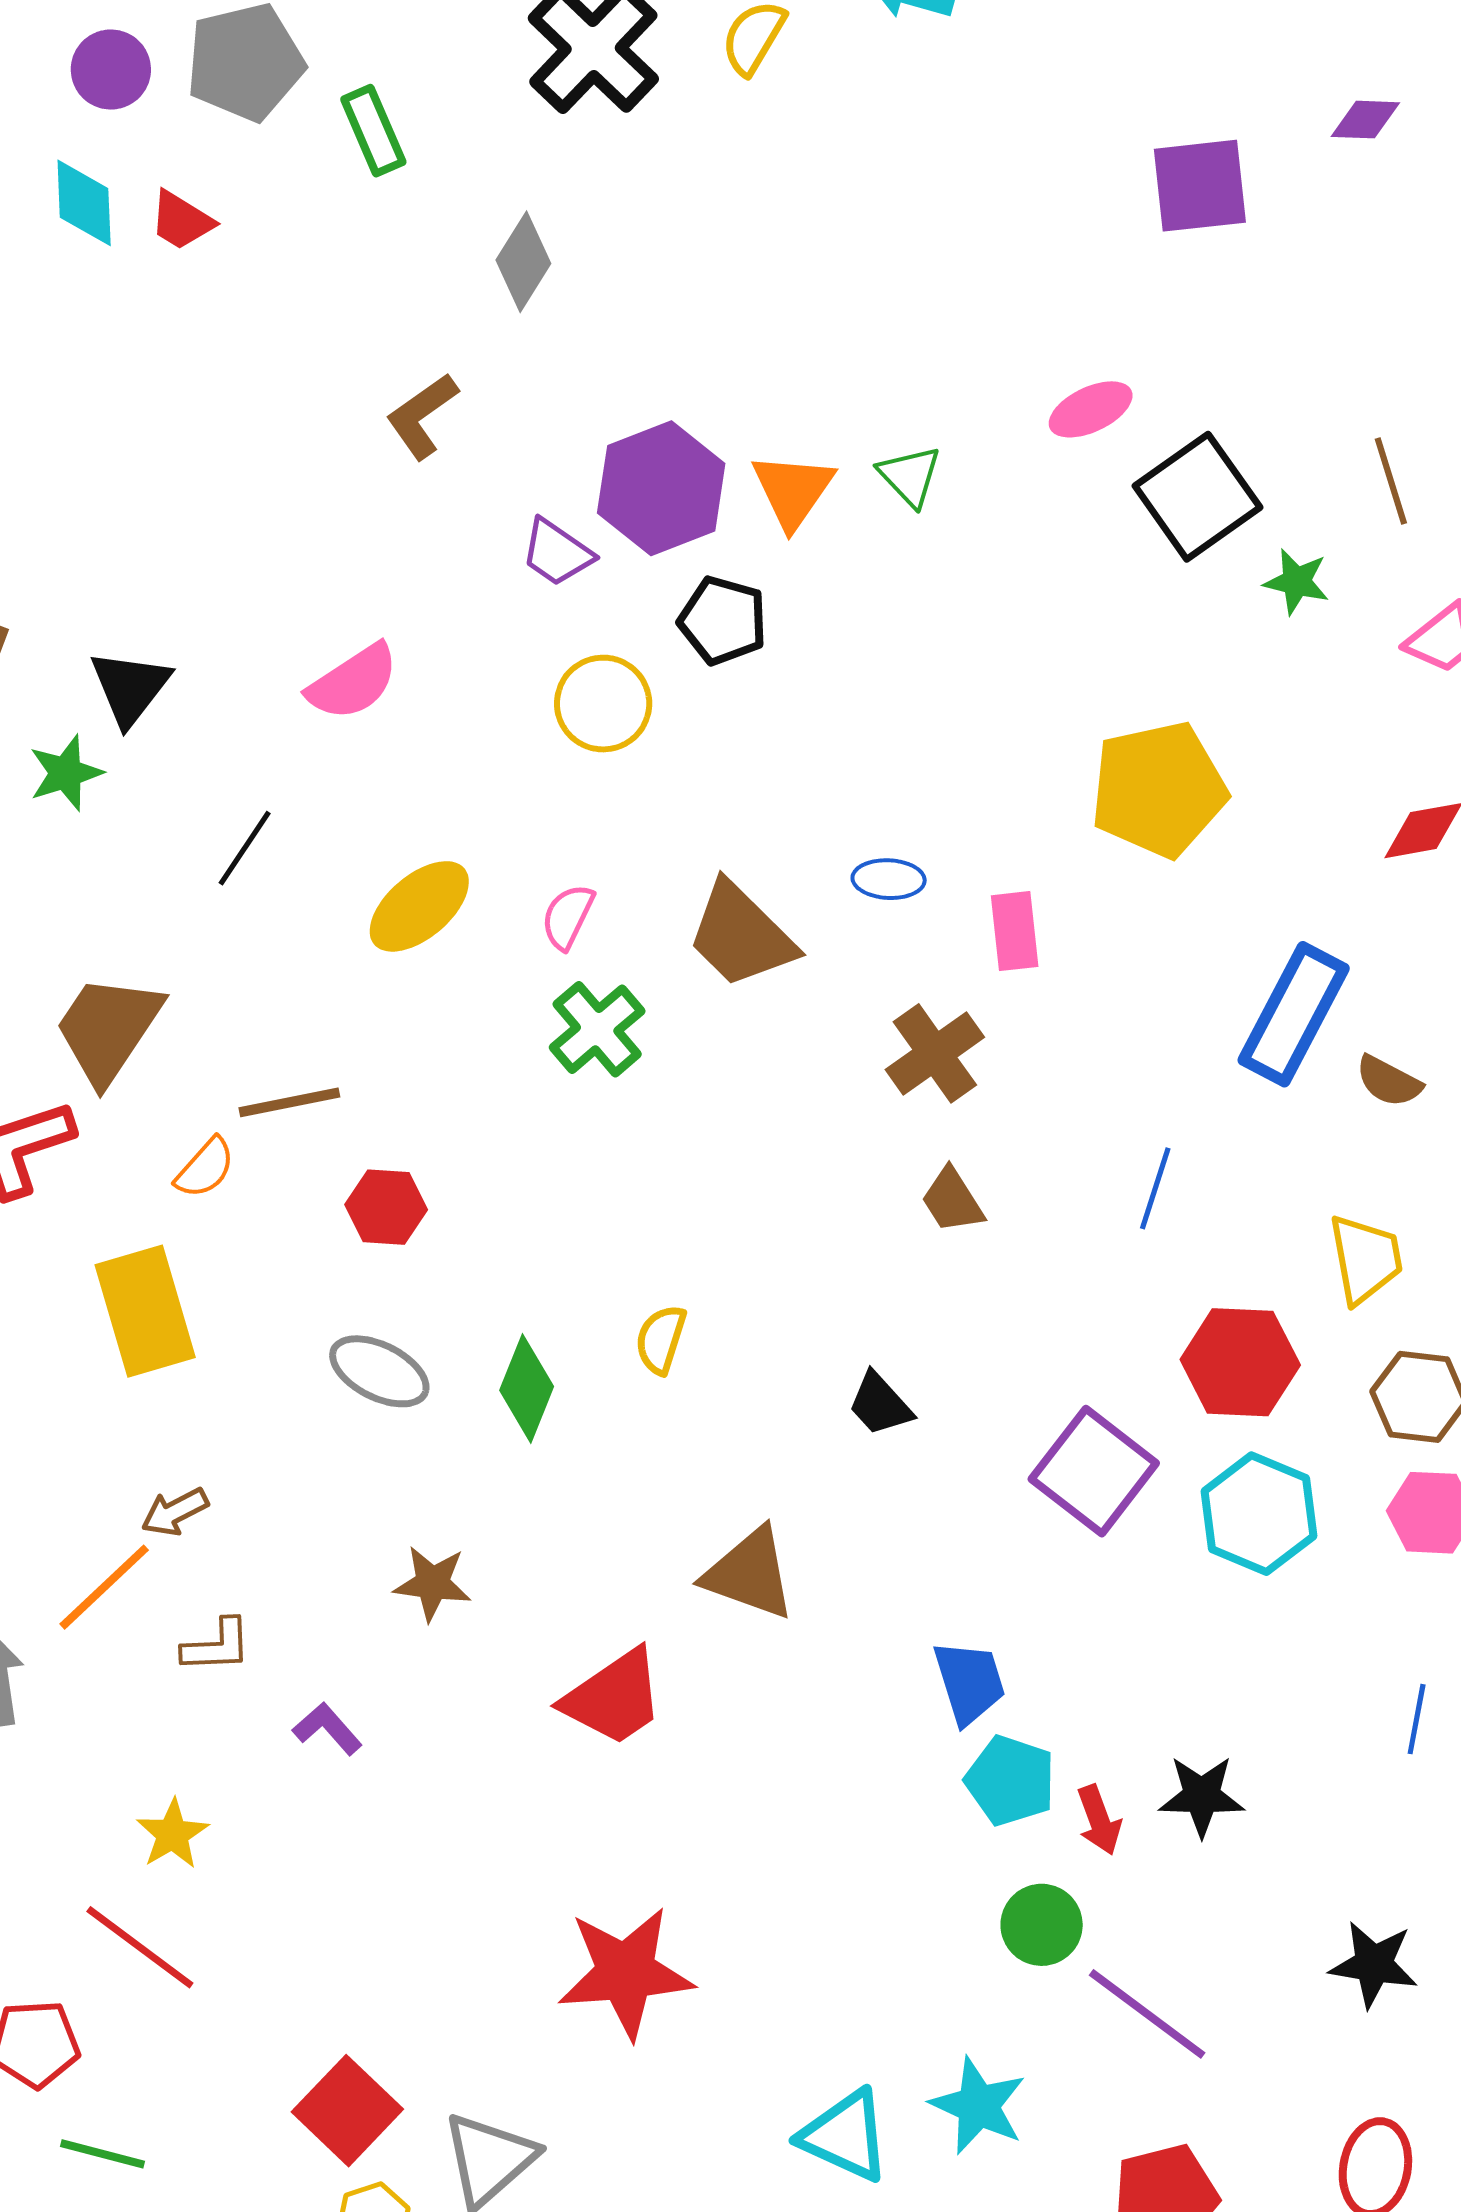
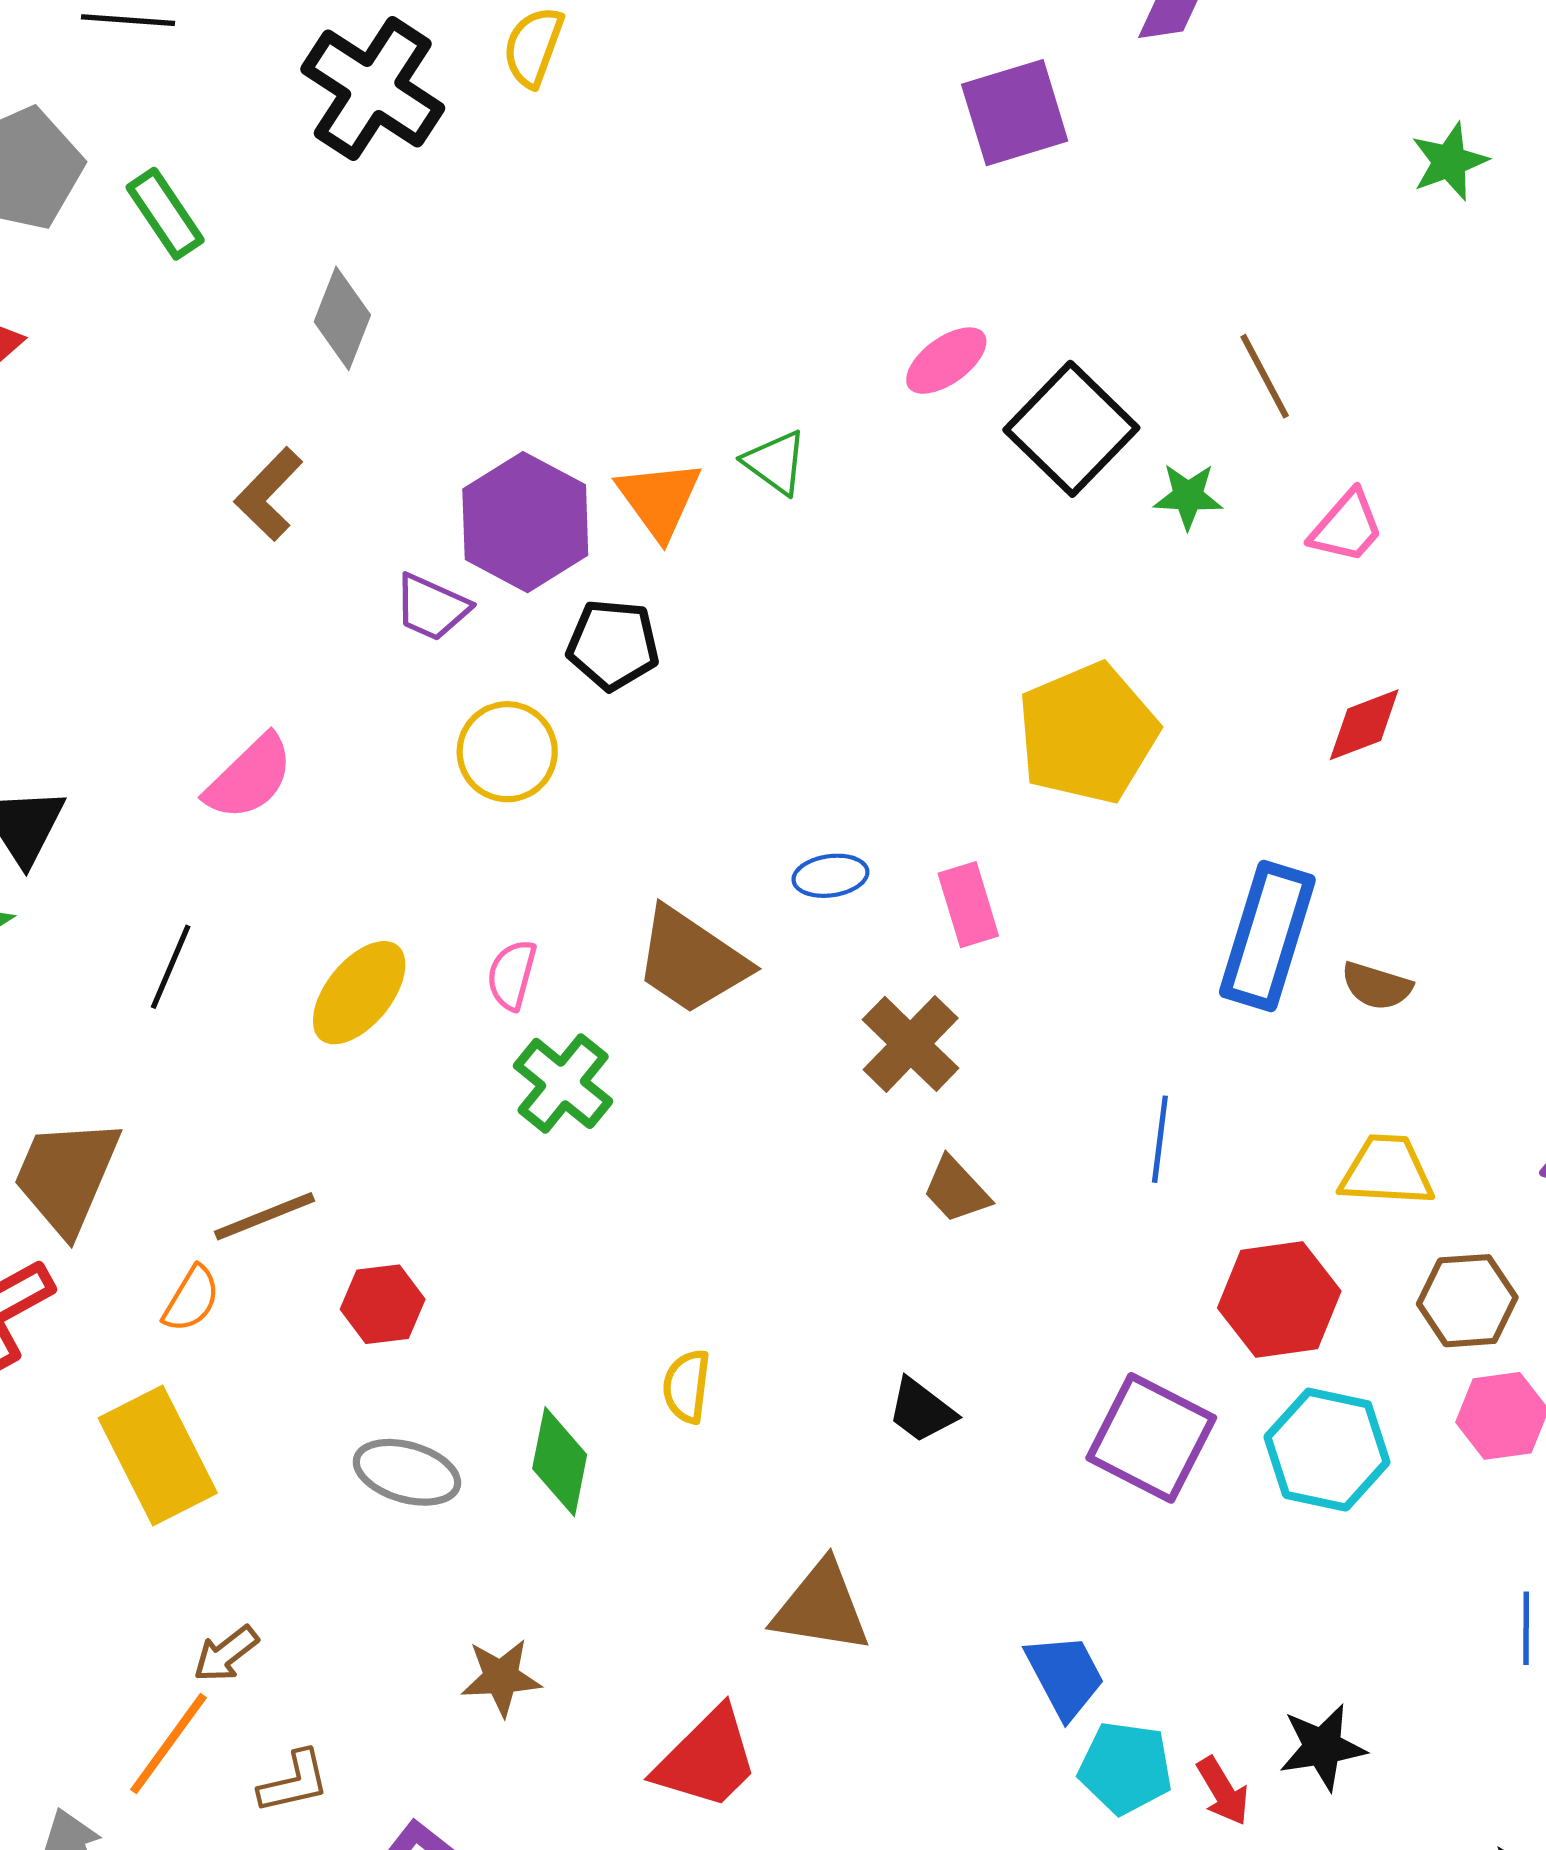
yellow trapezoid: (1365, 1259) -> (1387, 1171), turned -66

